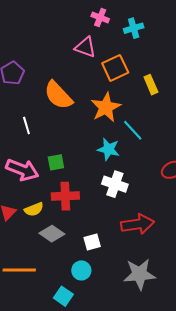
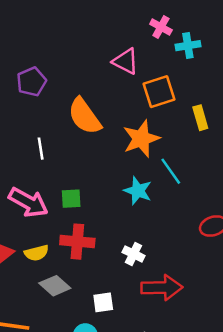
pink cross: (100, 18) -> (161, 27), moved
white cross: (115, 184) -> (134, 254), moved, size x0.7

